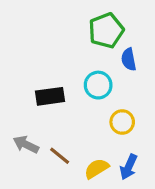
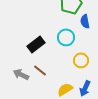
black rectangle: (50, 96) -> (36, 44), turned -30
brown line: (60, 156) -> (40, 70), moved

